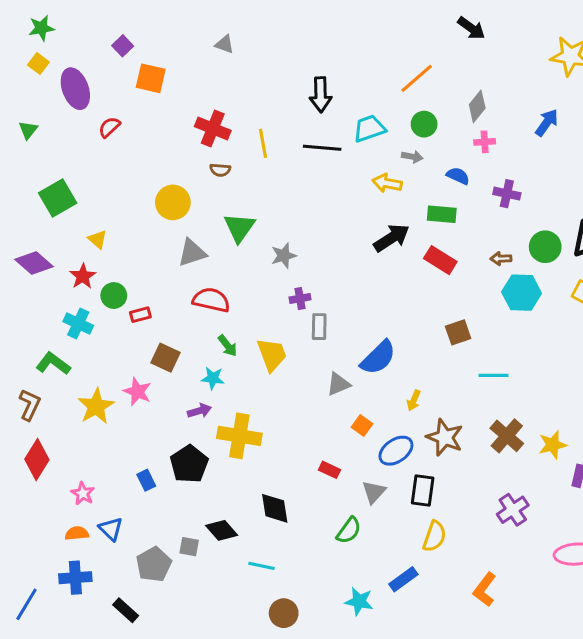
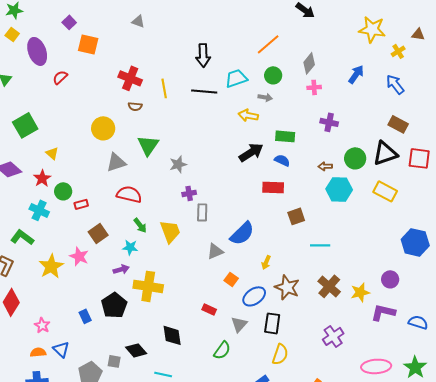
blue semicircle: (458, 176) -> (282, 160), moved
red rectangle: (440, 260) -> (273, 187), moved, turned -30
brown square: (165, 358) -> (98, 233), turned 30

